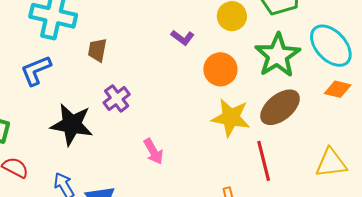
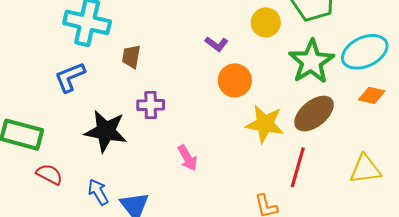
cyan ellipse: (331, 46) -> (365, 52), turned -72
orange circle: (220, 69) -> (235, 80), moved
purple cross: (117, 98) -> (151, 105), turned 36
red line: (264, 161) -> (298, 167), turned 30

